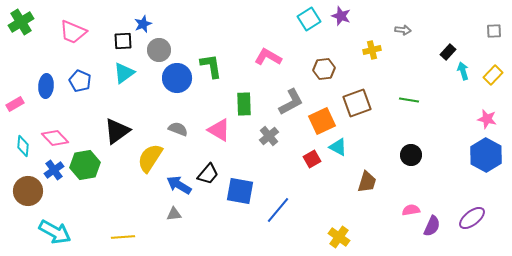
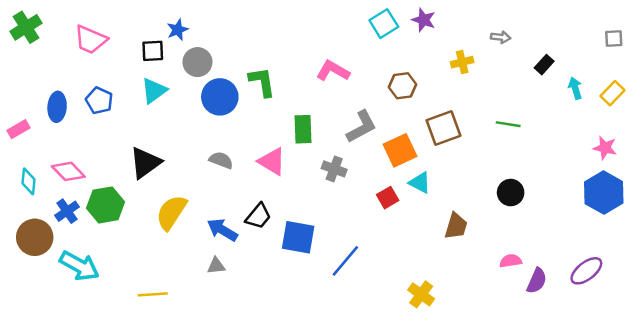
black rectangle: (448, 52) -> (544, 65), moved
gray cross: (269, 136) -> (334, 169), turned -30
yellow semicircle: (150, 158) -> (171, 212), moved
cyan arrow: (55, 232) -> (79, 266), moved

